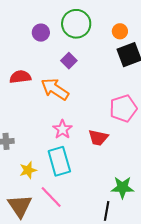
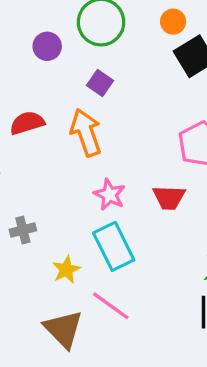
orange arrow: (55, 89) -> (86, 132), turned 48

